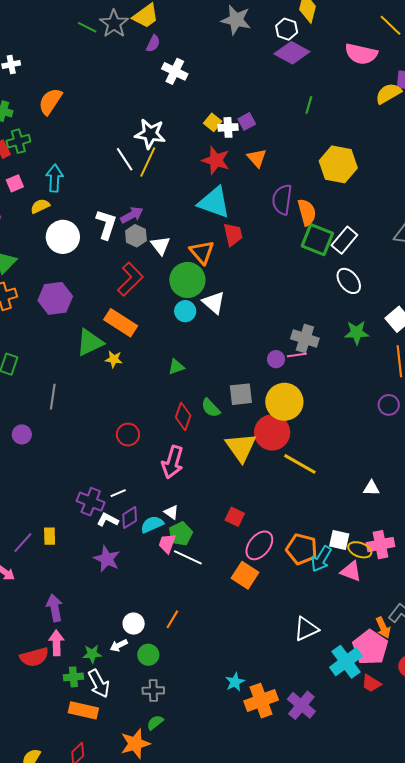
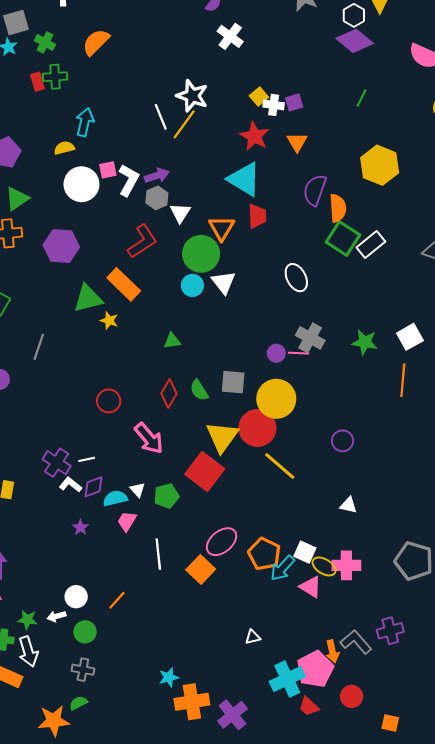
pink square: (15, 183) -> (108, 170), moved
white ellipse: (349, 281) -> (296, 278), moved
purple circle: (389, 405) -> (343, 441), moved
pink arrow: (173, 462) -> (149, 438), turned -68
red square: (235, 517) -> (205, 472), moved, size x1.8
green pentagon: (181, 534) -> (166, 496), moved
white line: (188, 557) -> (158, 554), moved, turned 48
purple star: (107, 559) -> (80, 527), moved, size x0.6
white triangle: (306, 629) -> (253, 637), size x0.6

